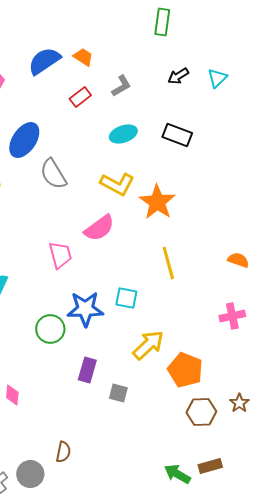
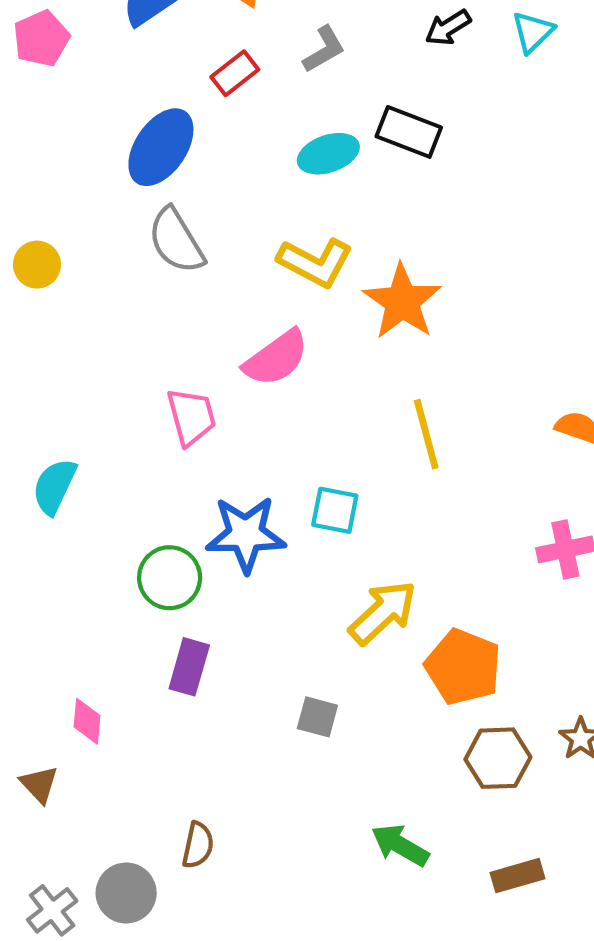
black rectangle: (177, 135) -> (409, 132), moved
blue ellipse: (24, 140) -> (161, 147), moved
purple rectangle: (87, 370) -> (189, 667), moved
green arrow: (177, 474) -> (400, 845), moved

